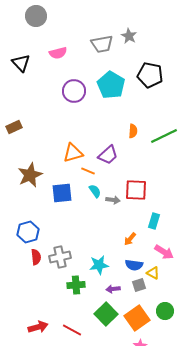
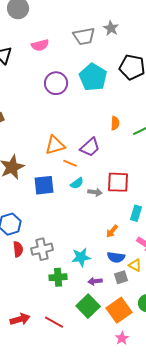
cyan semicircle: (95, 191) -> (77, 183), turned 88

